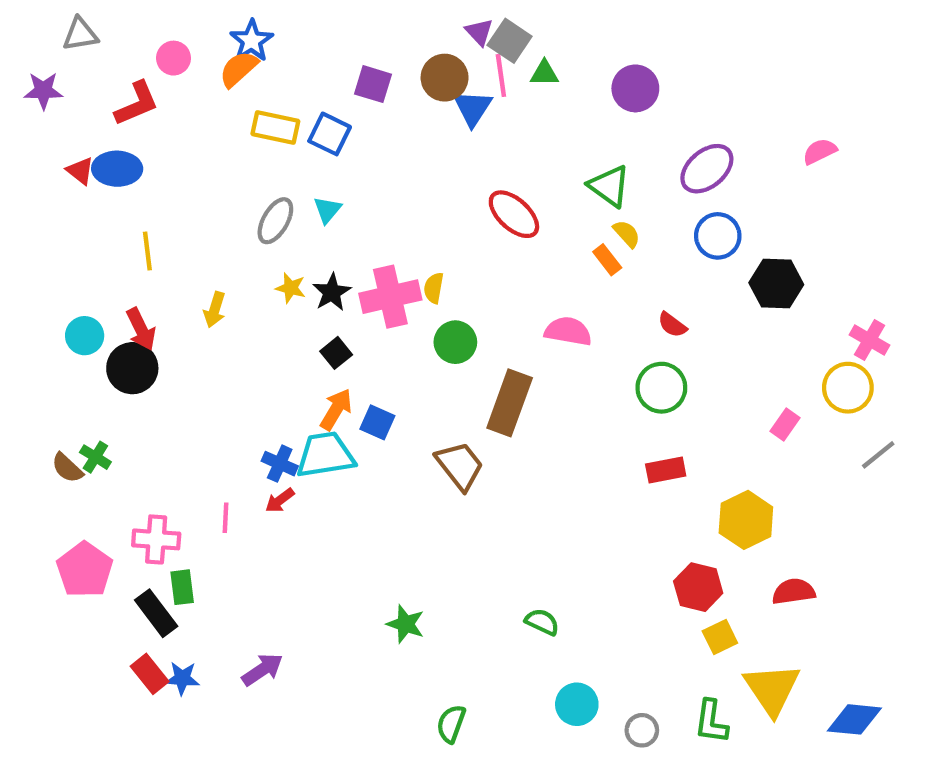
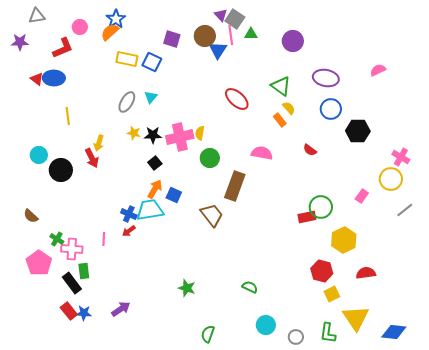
purple ellipse: (707, 169) -> (326, 78), turned 50
black star: (332, 292) -> (153, 135), turned 30
red arrow: (141, 329) -> (92, 158), moved
green circle: (661, 388) -> (321, 207), moved
green cross: (95, 457) -> (57, 239), moved

